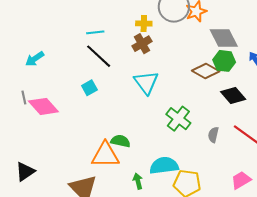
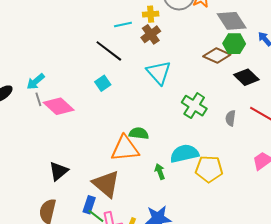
cyan line: (95, 32) -> (123, 24), moved
cyan arrow: (35, 59) -> (36, 82), moved
black triangle: (25, 172) -> (59, 171), moved

